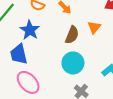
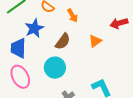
brown semicircle: (72, 35) -> (63, 41), moved
cyan circle: (73, 63) -> (55, 68), moved

